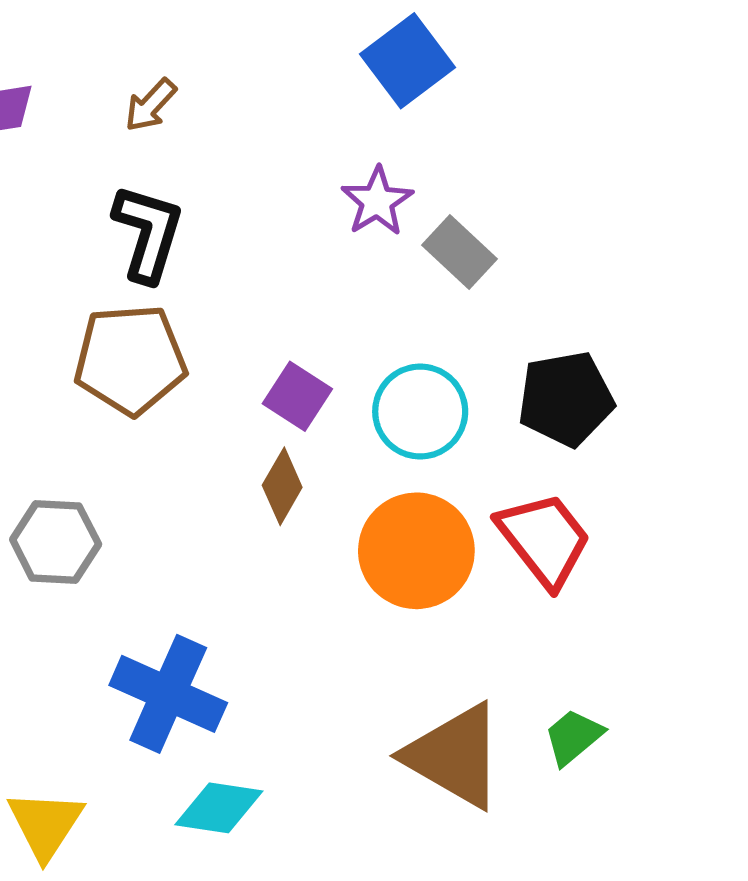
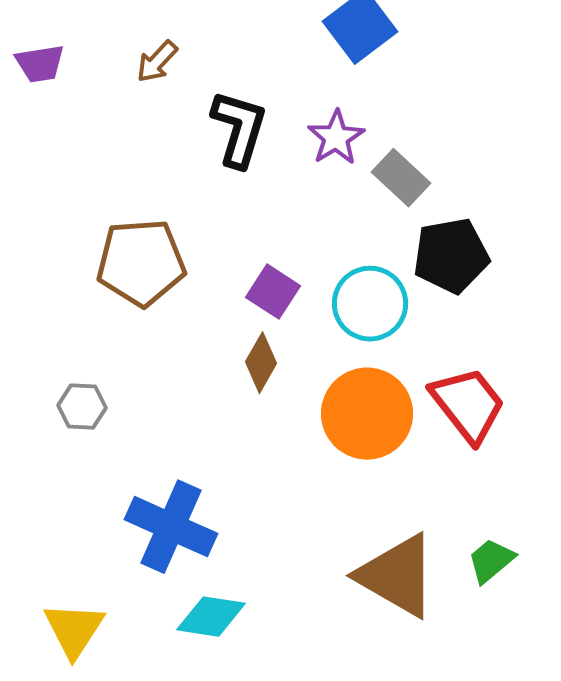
black L-shape: (148, 233) -> (239, 129), moved
black pentagon: (566, 399) -> (451, 256), moved
gray hexagon: (56, 542) -> (82, 407), size x0.7

